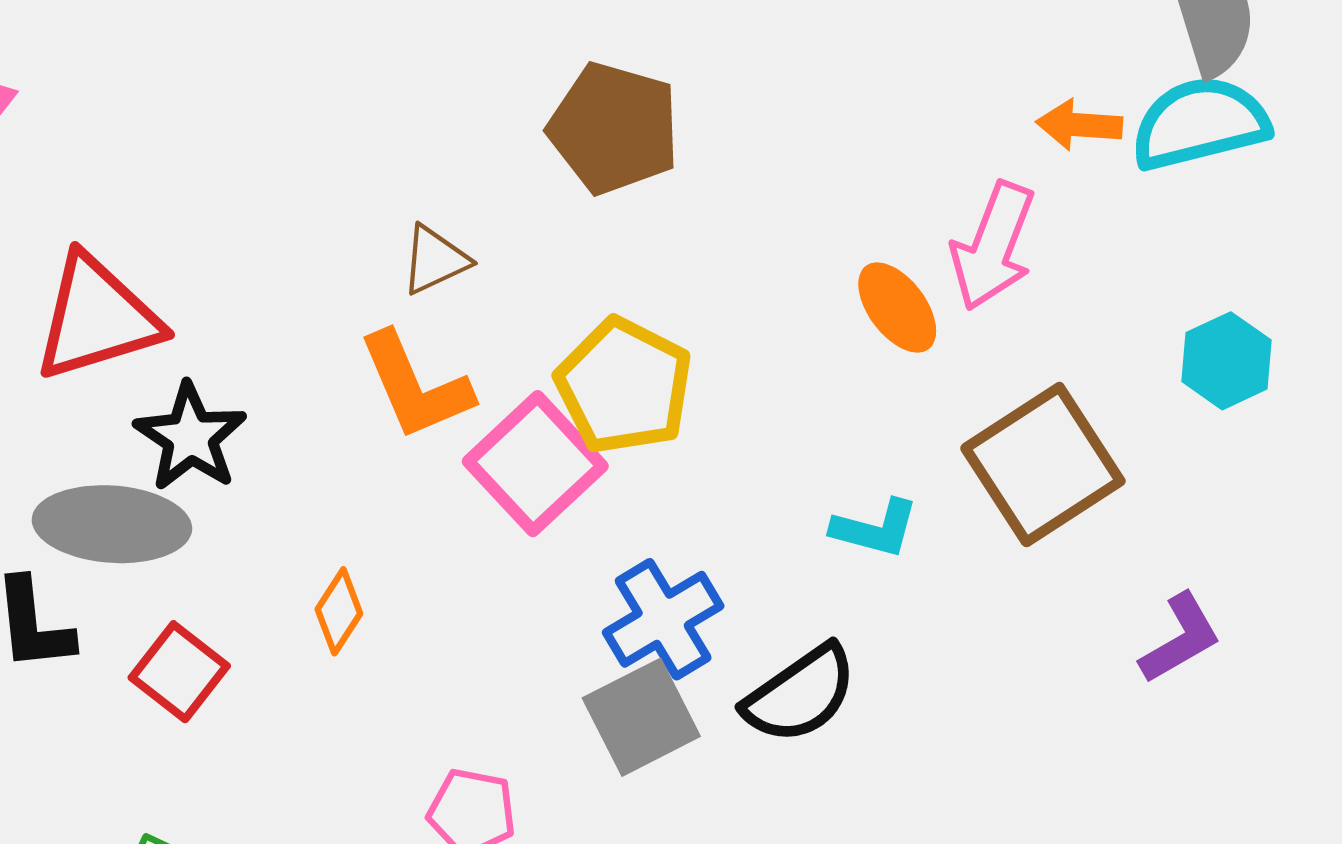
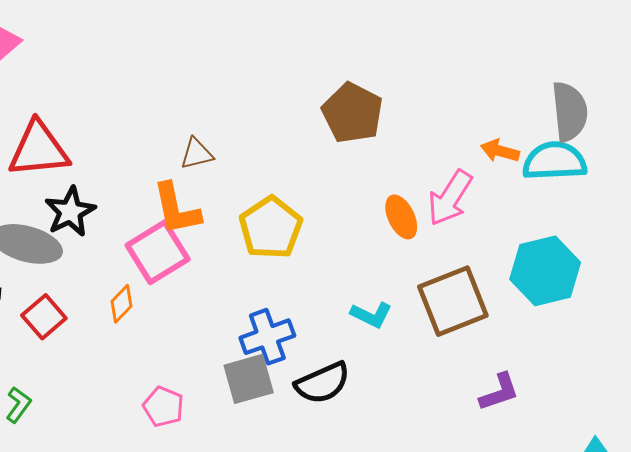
brown pentagon: (614, 128) -> (352, 113), moved
cyan hexagon: (1226, 361) -> (545, 271), size x1.6
pink square: (535, 464) -> (158, 252), moved

